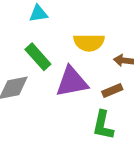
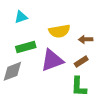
green rectangle: (38, 57) -> (26, 47), turned -54

